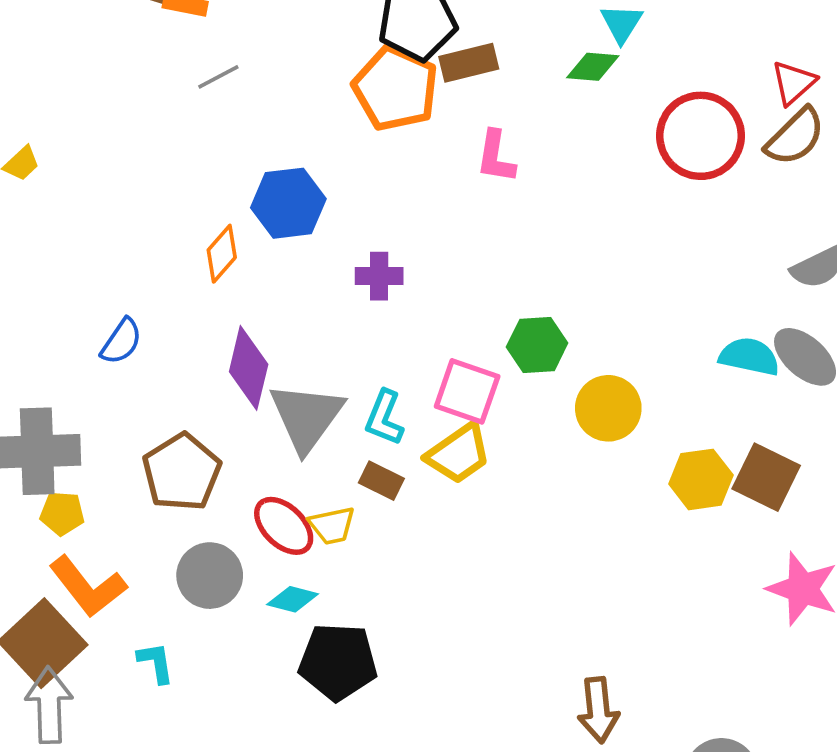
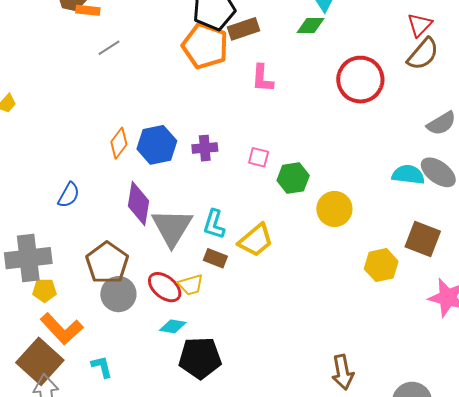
red circle: (701, 136) -> (360, 80), moved
blue hexagon: (288, 203) -> (157, 145), moved
pink square: (467, 391) -> (259, 157), moved, size x0.6
yellow hexagon: (701, 479) -> (381, 265), moved
gray circle: (210, 576) -> (118, 294), moved

